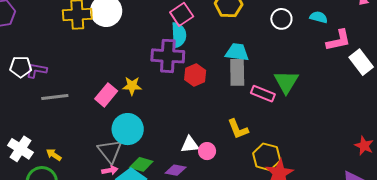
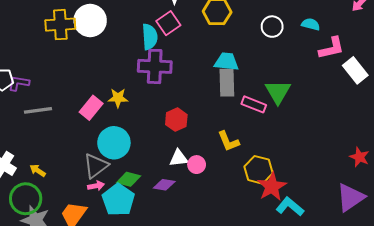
cyan semicircle: (179, 35) -> (150, 37), moved
red hexagon: (195, 75) -> (176, 120), moved
gray triangle: (110, 151) -> (96, 166), turned 32

